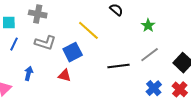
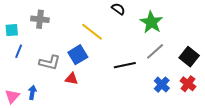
green star: (148, 25) -> (151, 22), size x1.6
gray L-shape: (45, 43) -> (50, 62), moved
blue arrow: (29, 73) -> (32, 92), moved

